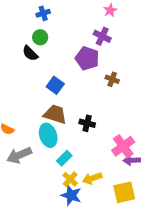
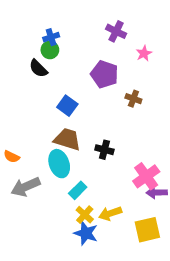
pink star: (110, 10) -> (144, 53), moved
blue cross: (43, 13) -> (51, 37), moved
purple cross: (102, 36) -> (116, 31), moved

